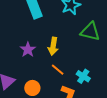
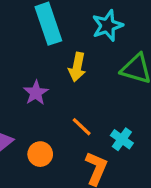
yellow arrow: (53, 46) -> (77, 67), moved

